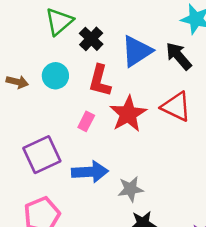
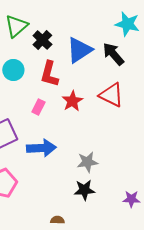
red star: (128, 114) -> (72, 101), size x0.7
gray star: (131, 189) -> (87, 162), moved

